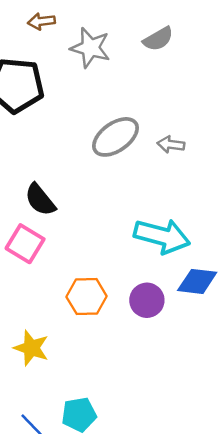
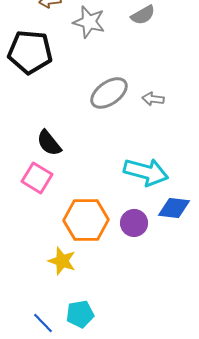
orange hexagon: (87, 296) -> (86, 220), size x1.4
yellow star: (31, 348) -> (62, 261), moved

